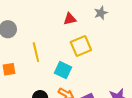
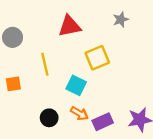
red triangle: (70, 19) -> (70, 26), moved, size x1.5

